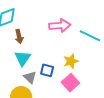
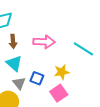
pink arrow: (60, 26) -> (44, 42), moved
cyan triangle: (23, 58) -> (14, 63), turned -30

